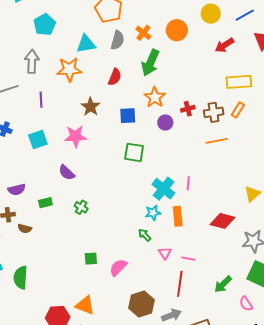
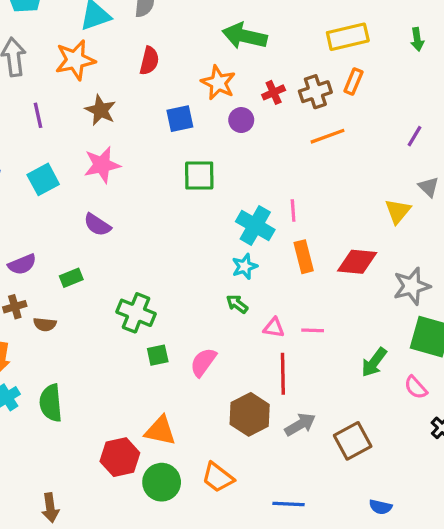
green arrow: (150, 63) -> (245, 36), moved, turned 88
brown star: (91, 107) -> (101, 110), moved
green cross: (81, 207) -> (136, 313), moved, size x1.6
orange rectangle: (178, 216) -> (304, 257), moved
pink triangle: (165, 253) -> (274, 328), turned -40
red line: (180, 284) -> (283, 374), moved

